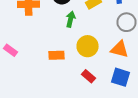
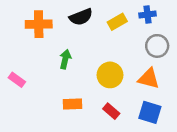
green arrow: (70, 19) -> (65, 59), moved
orange rectangle: (56, 55) -> (73, 104), moved

